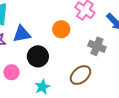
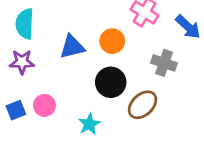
blue triangle: (22, 34) -> (72, 47), moved
black circle: (38, 56) -> (111, 82), moved

